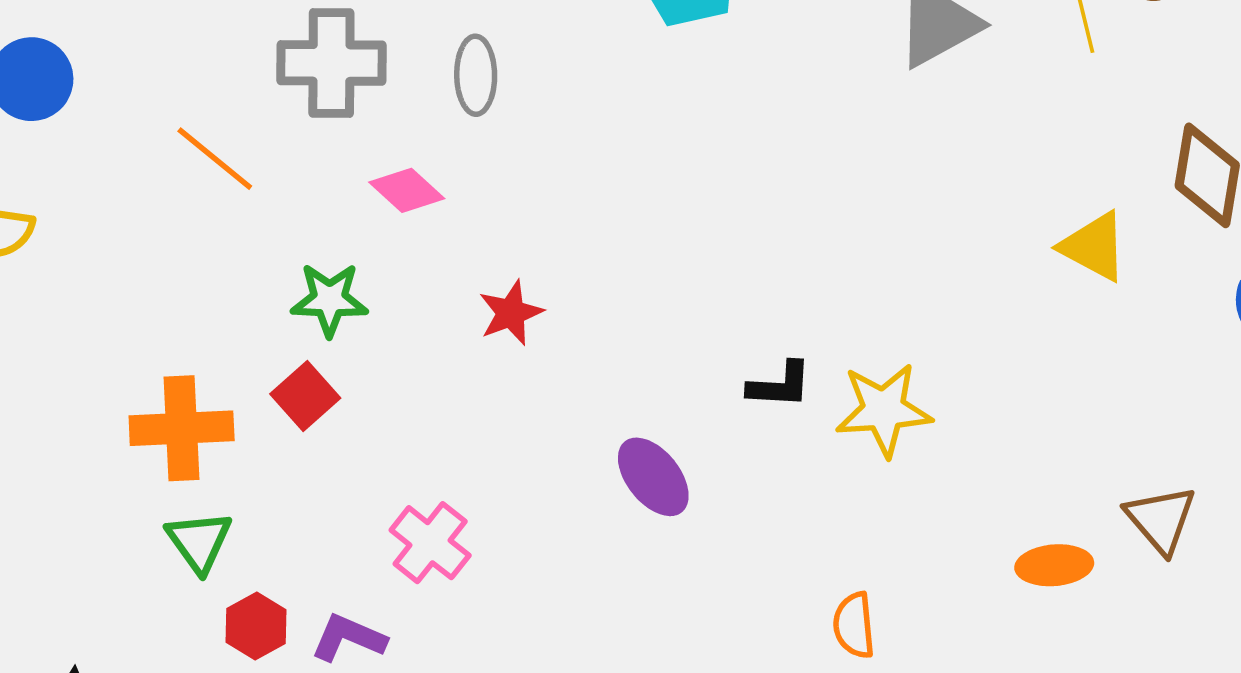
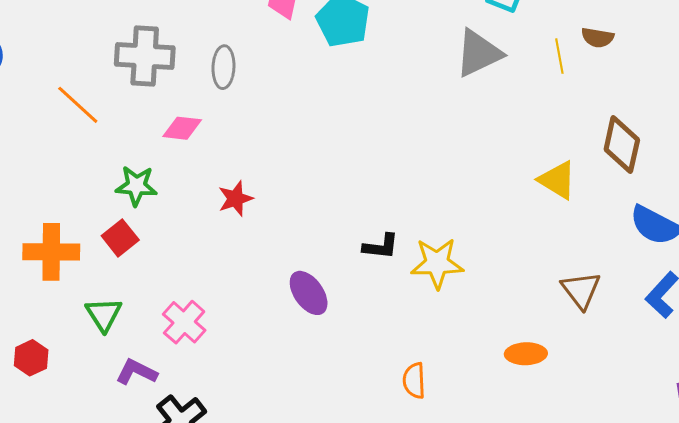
pink diamond: (407, 190) -> (182, 128), turned -39
brown triangle: (1161, 519) -> (581, 290), moved
green triangle: (199, 542) -> (104, 314), moved
red hexagon: (256, 626) -> (31, 358), moved

